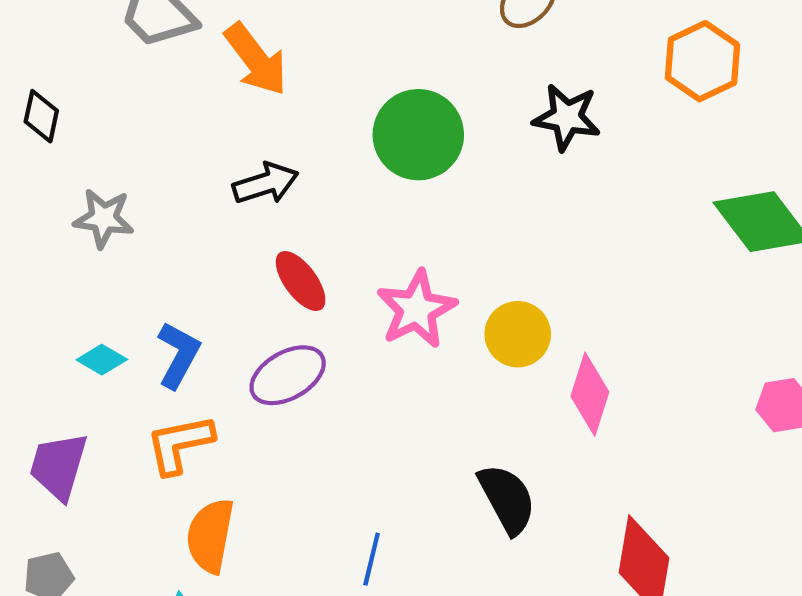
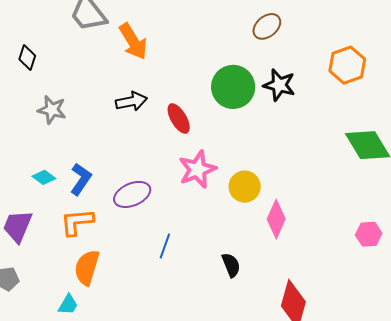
green circle: (418, 135) -> (233, 87), moved
red ellipse: (301, 281) -> (179, 118), moved
black semicircle: (507, 499) -> (231, 265), size x0.7
blue line: (372, 559) -> (165, 246), moved

